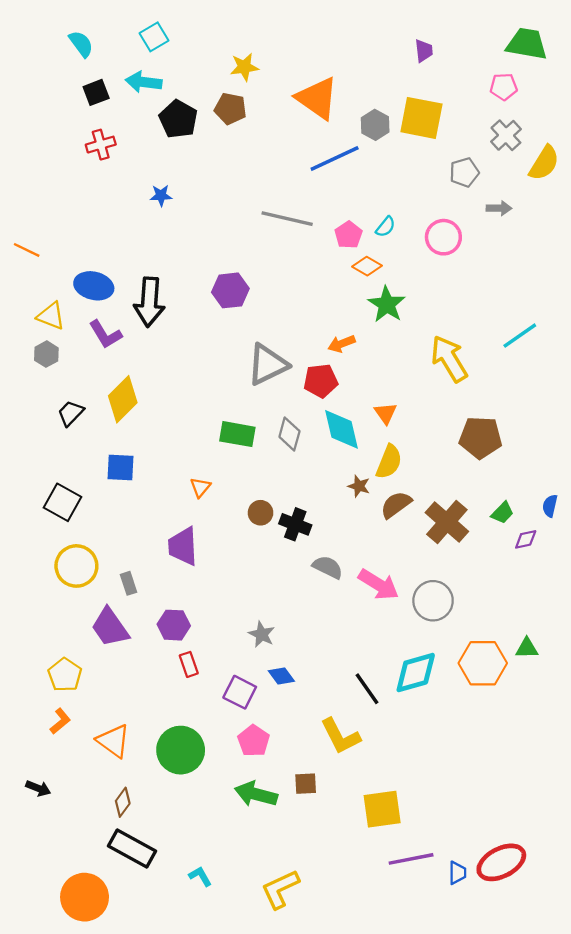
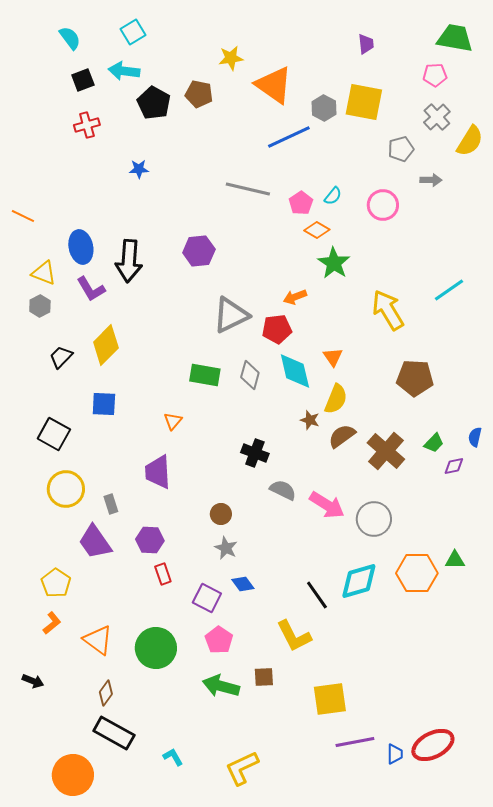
yellow star: (244, 67) -> (231, 58), moved
blue ellipse: (94, 286) -> (81, 247), turned 64
brown circle: (261, 513) -> (221, 514), moved

